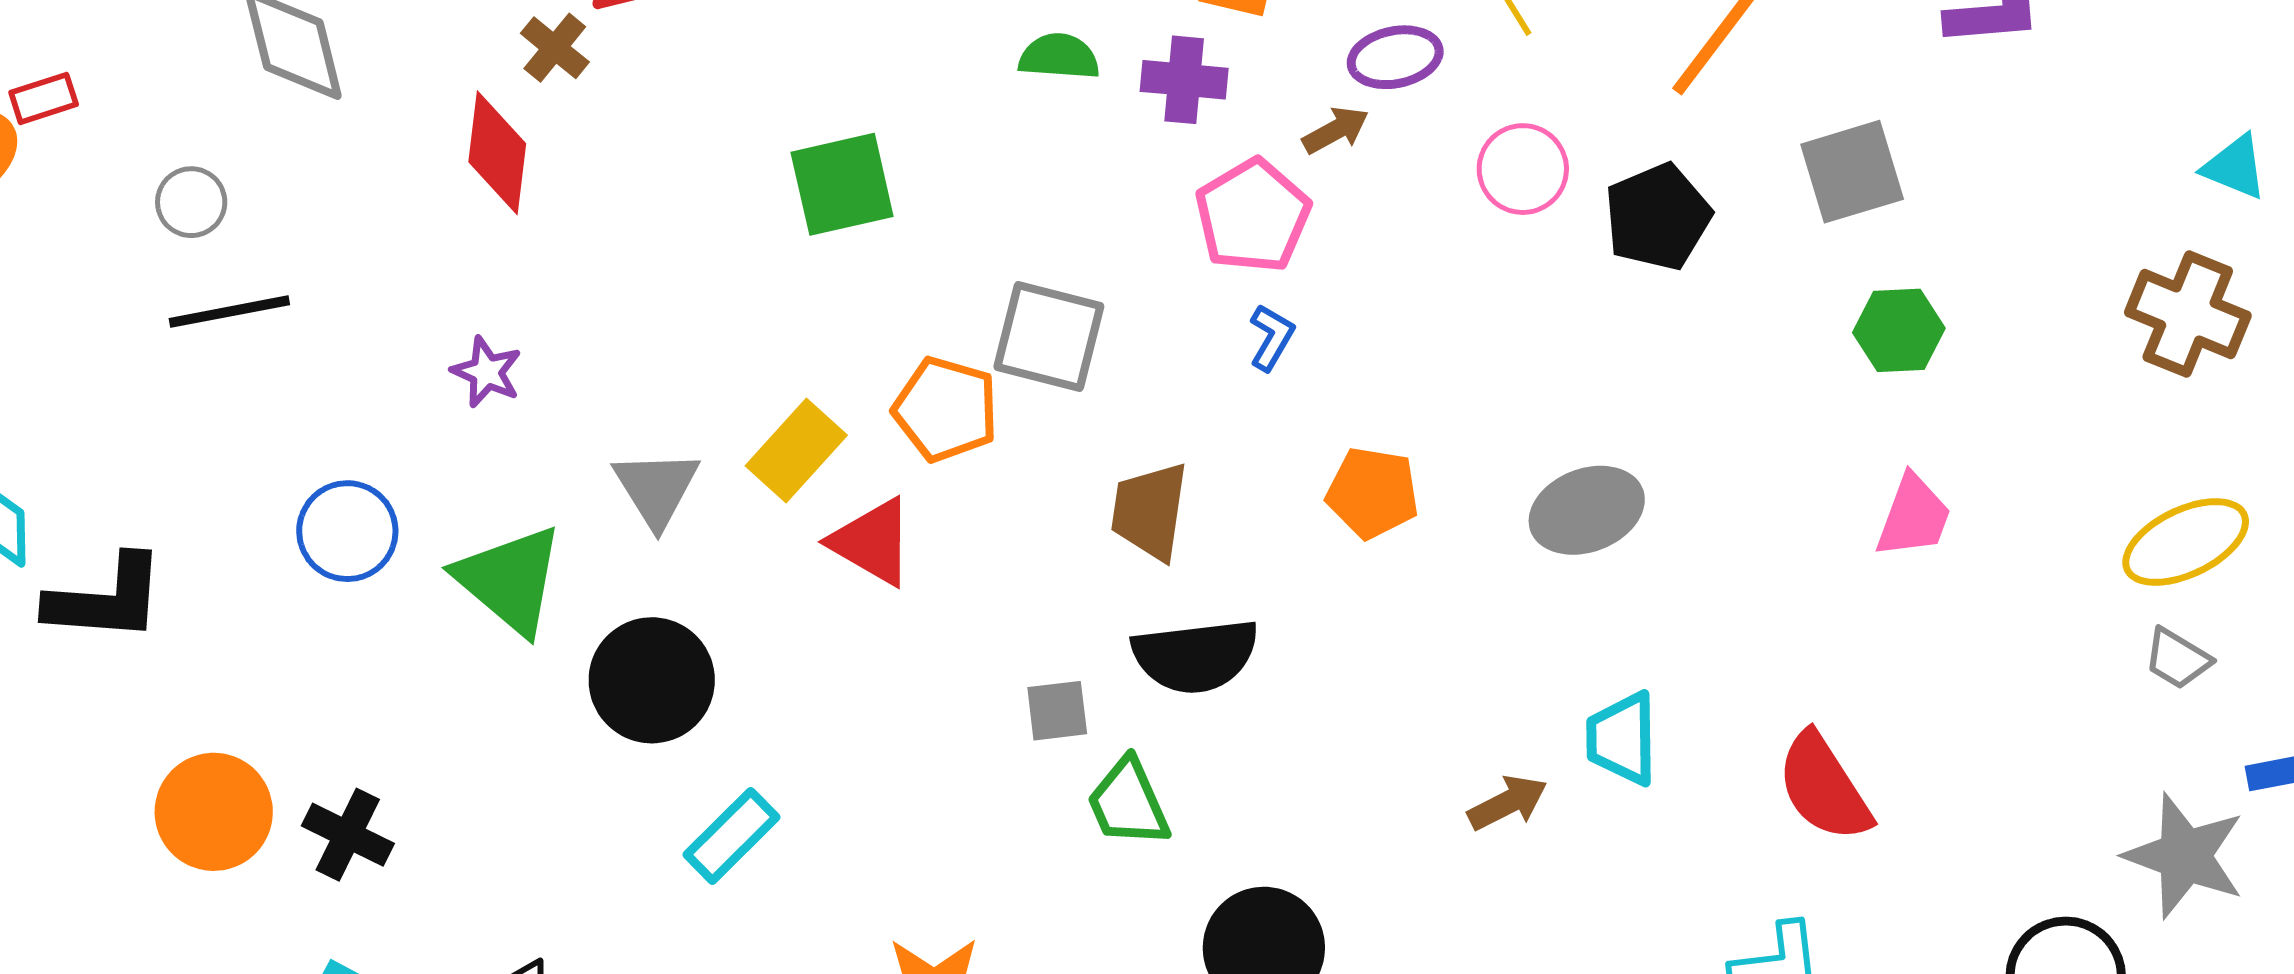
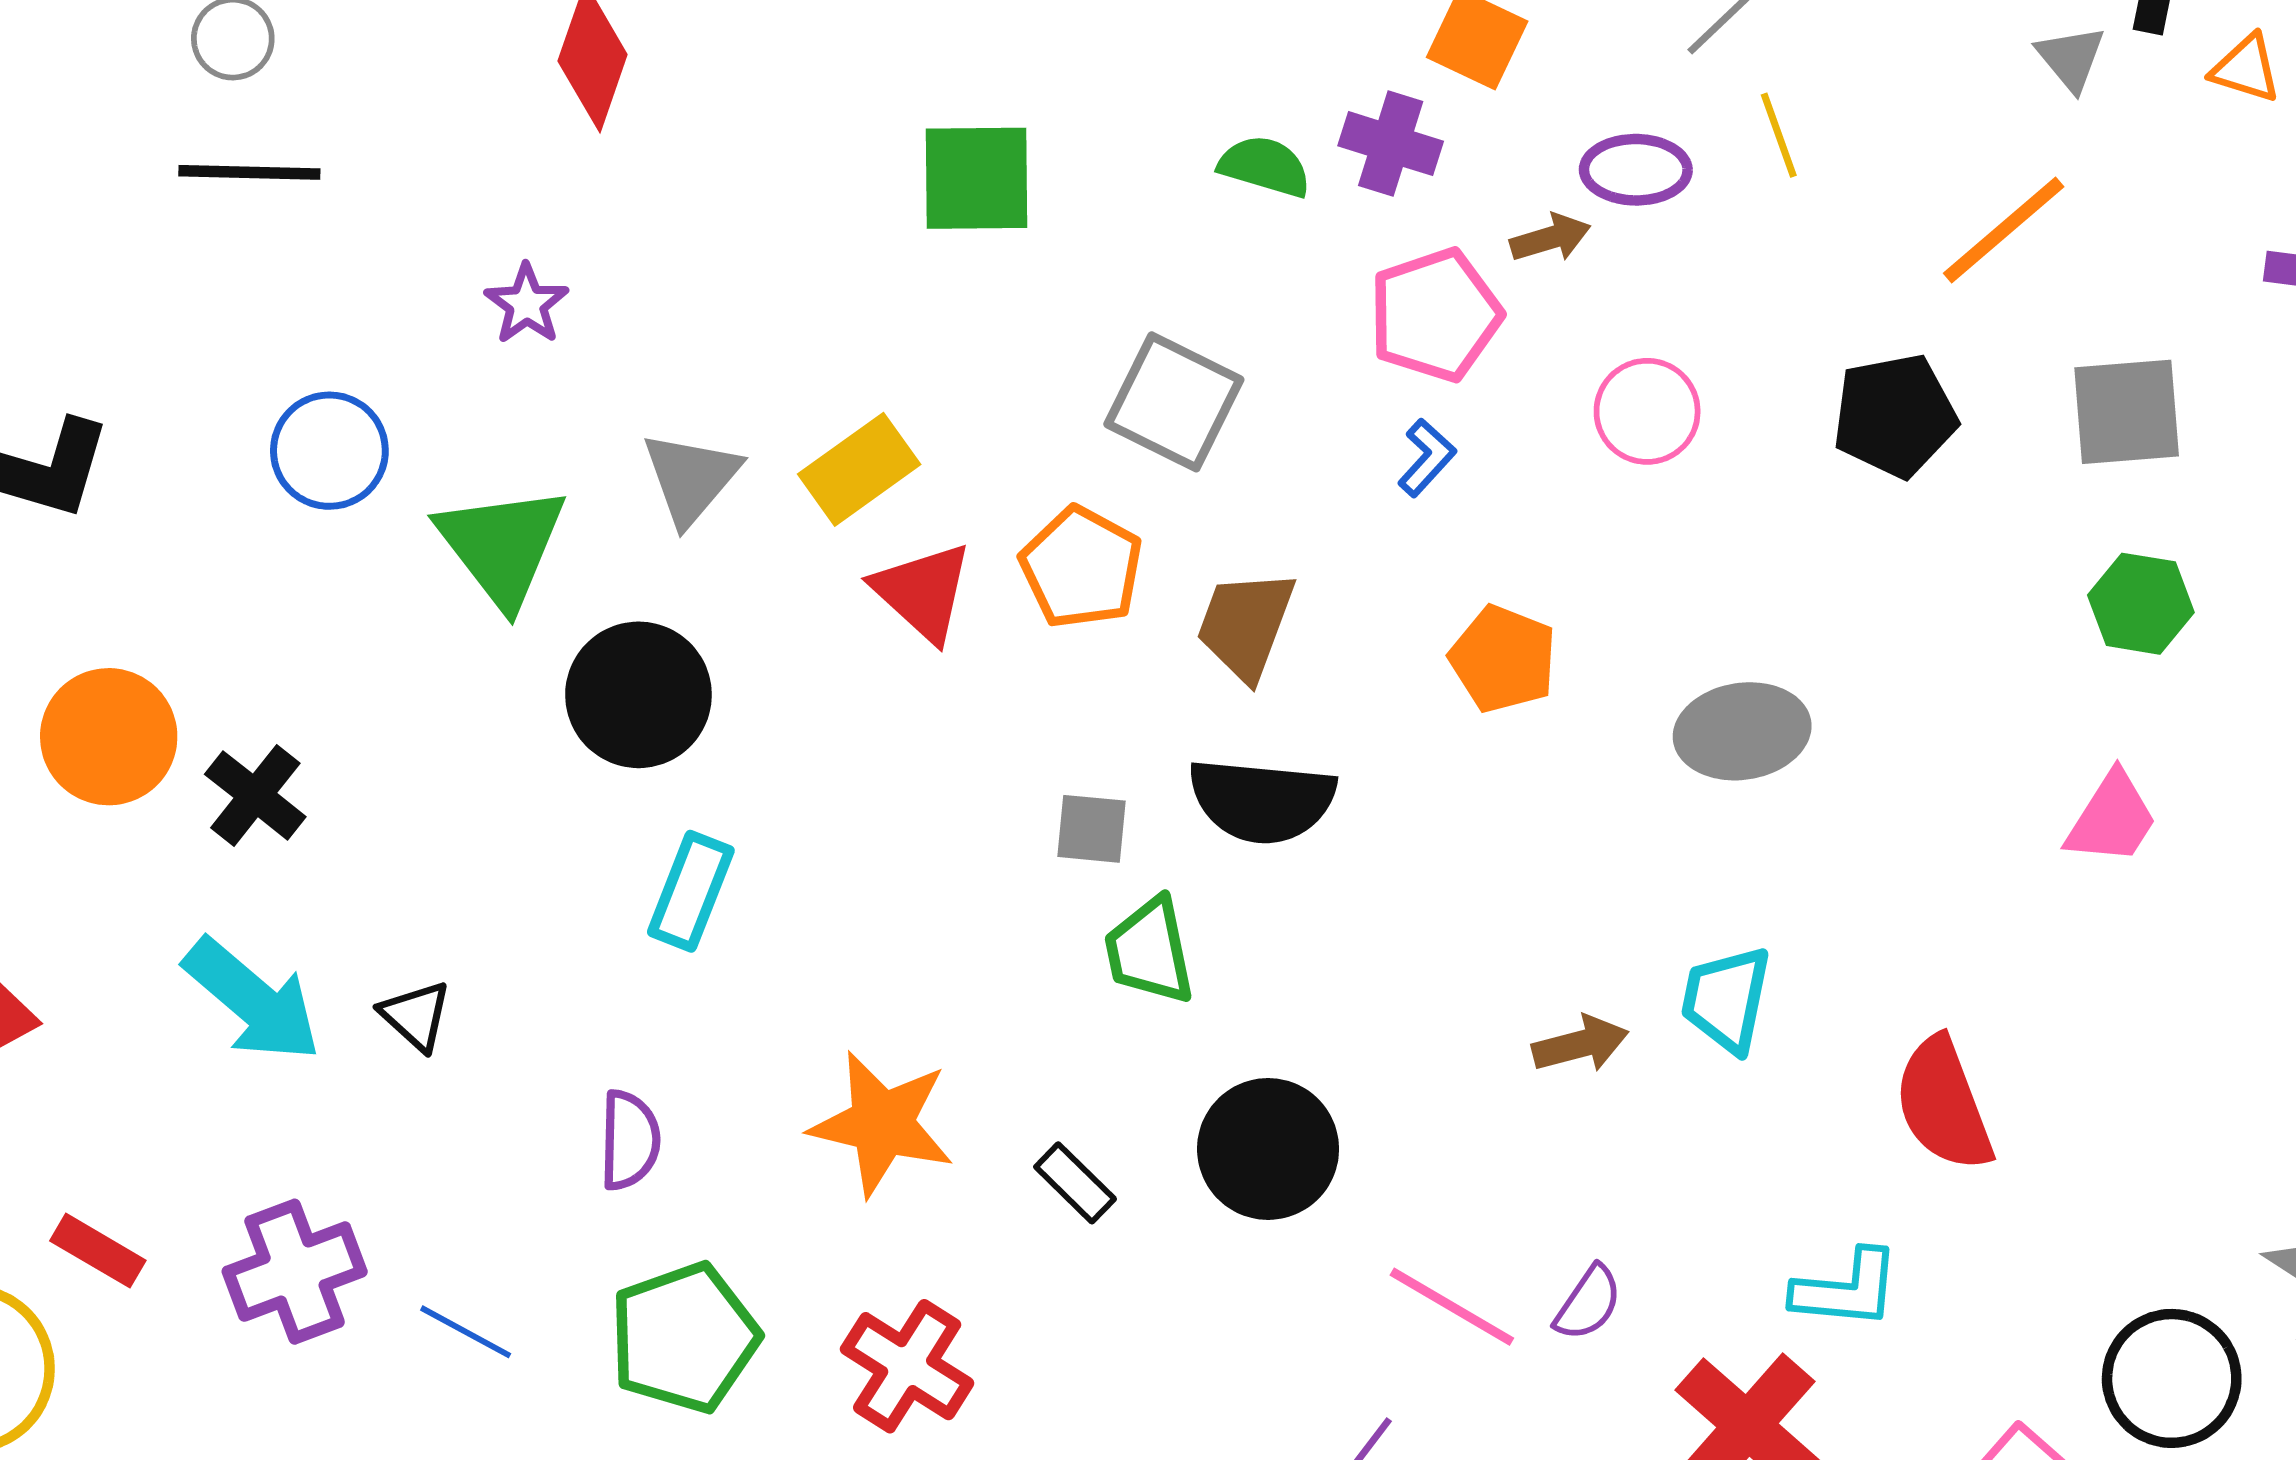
green semicircle: (1059, 57) -> (1265, 166), moved
pink circle: (1523, 169) -> (1647, 411), moved
orange pentagon: (946, 409) -> (1081, 568), moved
cyan rectangle: (731, 836) -> (691, 891), turned -36

